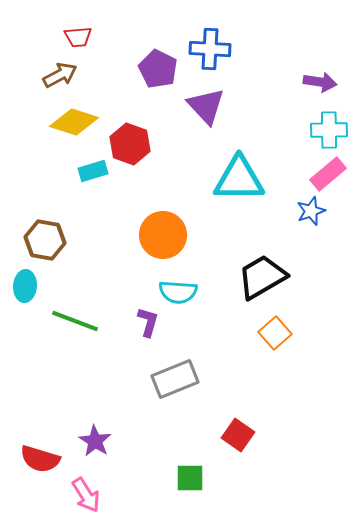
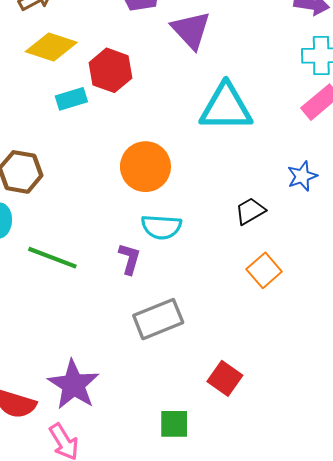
blue star: (311, 211) -> (302, 176), moved
black trapezoid: (262, 277) -> (250, 211), size x0.6
purple star: (95, 441) -> (73, 385), size x1.5

